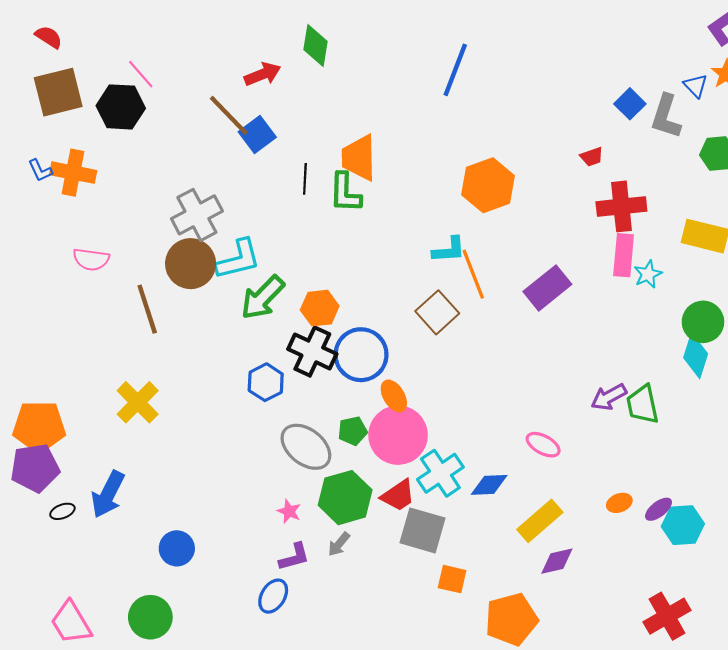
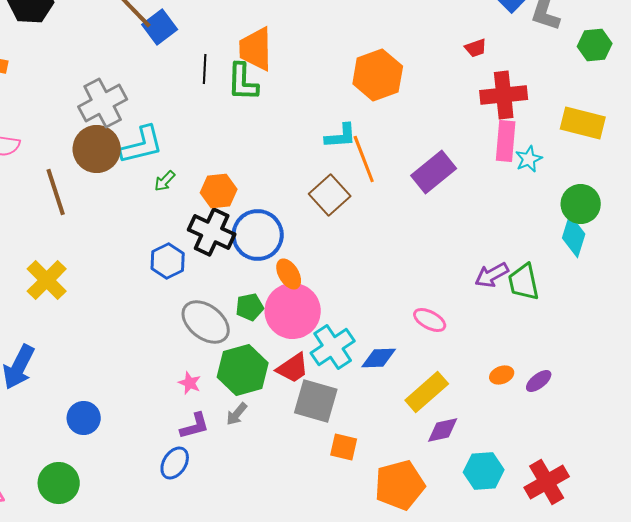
green arrow: (263, 297) -> (165, 181), size x0.5
cyan hexagon: (683, 525) -> (484, 471), moved

